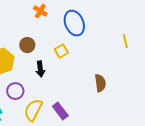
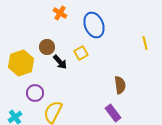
black arrow: (40, 69) -> (60, 62), moved, turned -35
purple rectangle: (60, 111) -> (113, 113), moved

